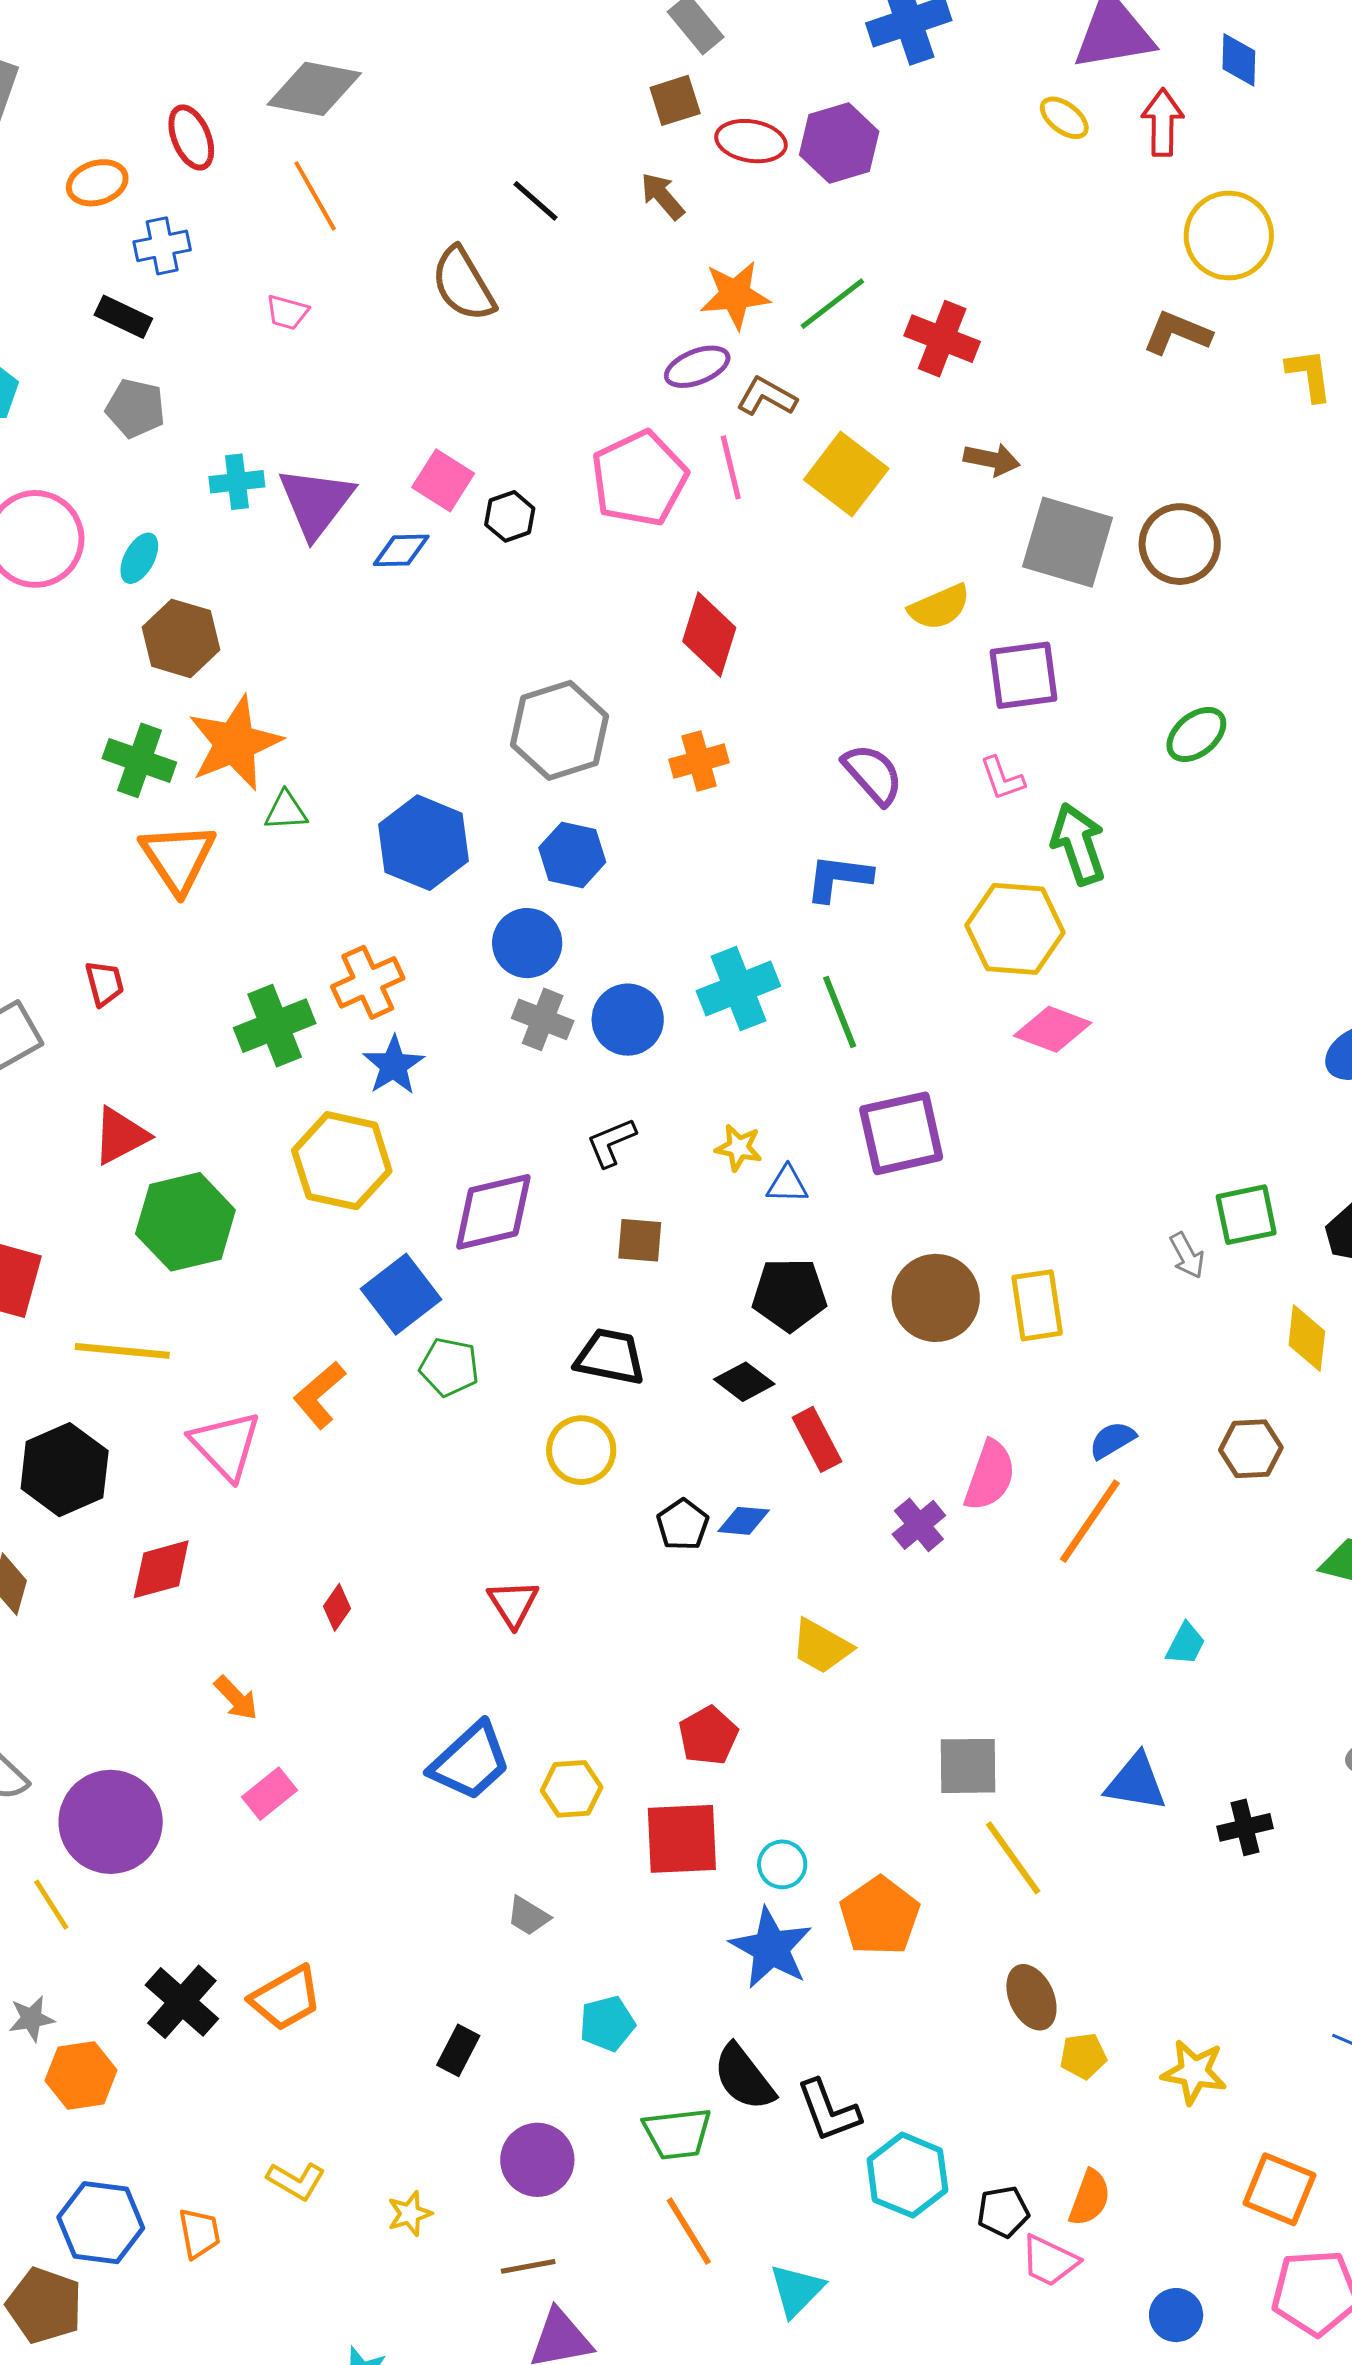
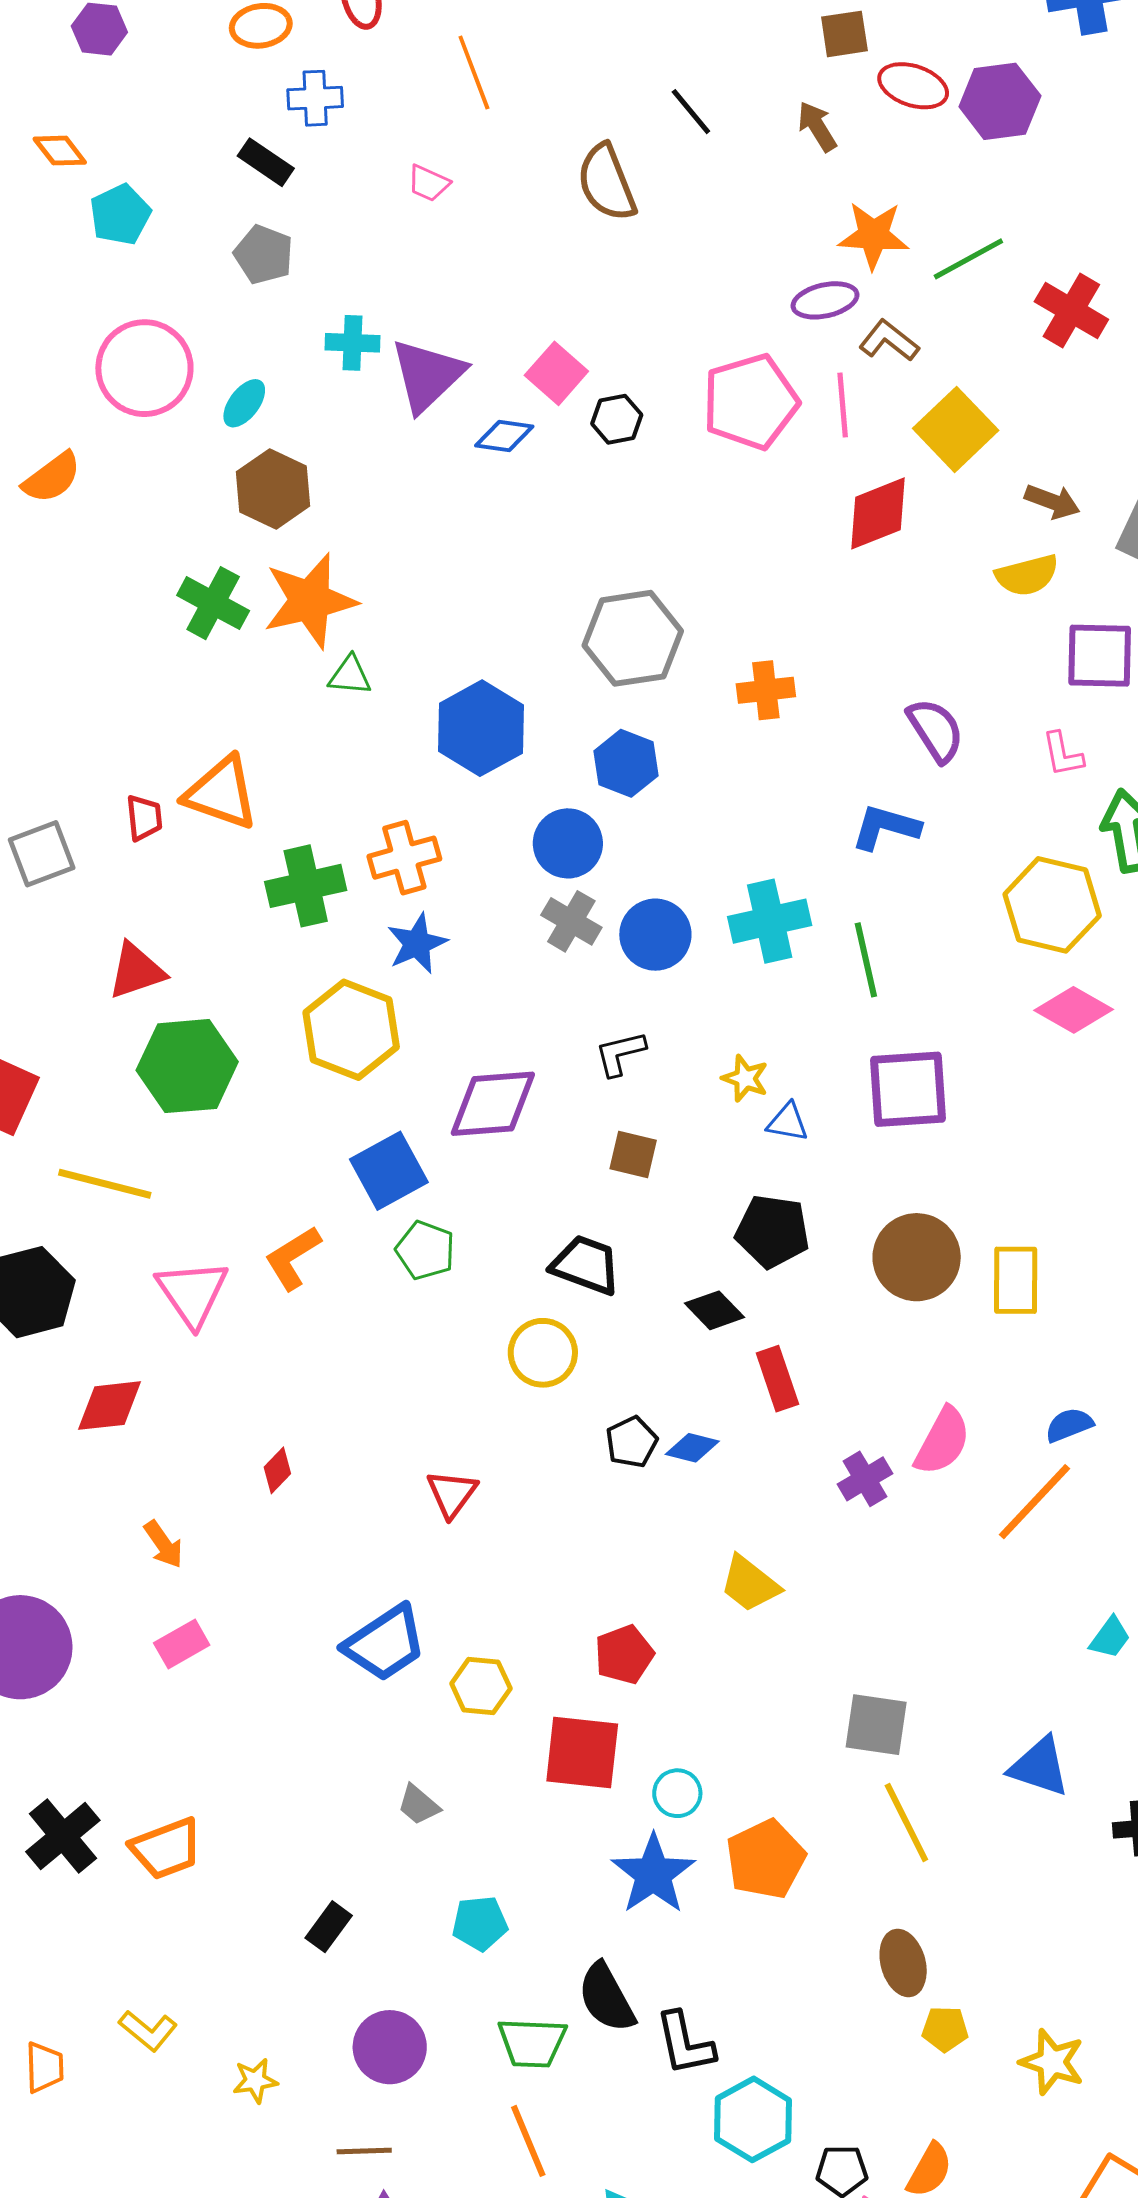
brown arrow: (992, 459) -> (1052, 502), moved
red diamond: (709, 634) -> (878, 513), moved, turned 42
orange triangle: (178, 858) -> (221, 793), moved, turned -46

